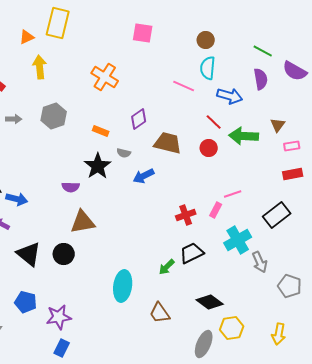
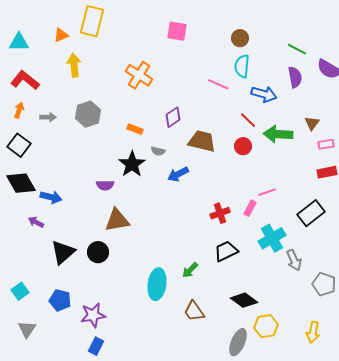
black triangle: (29, 254) -> (63, 252), turned 40
green arrow: (167, 267) -> (190, 270), moved

